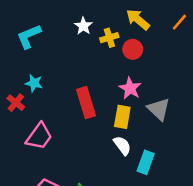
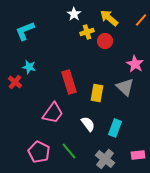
white star: (83, 26) -> (74, 14), moved
pink star: (130, 88) -> (135, 64), moved
pink trapezoid: (39, 136) -> (53, 113), moved
white semicircle: (122, 145) -> (88, 124), moved

